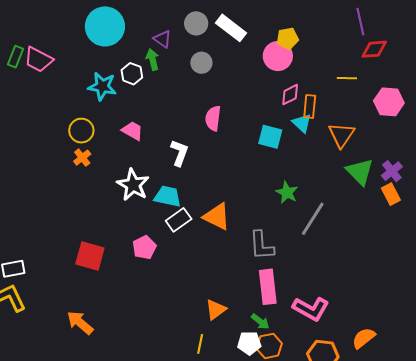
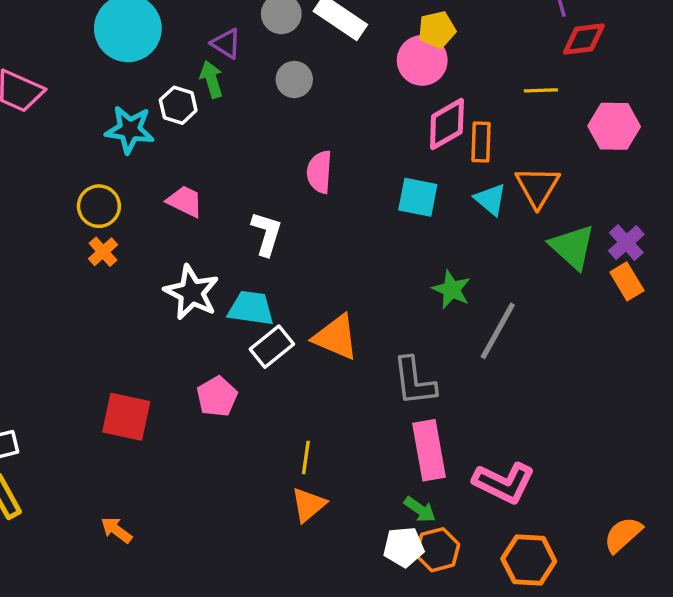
pink diamond: (290, 95) -> (447, 124), size x1.4
cyan triangle: (302, 123) -> (490, 199), moved
orange triangle: (216, 310) -> (308, 505), moved
orange arrow: (80, 323) -> (116, 530), size x0.7
orange semicircle: (364, 338) -> (623, 535), moved
yellow line: (200, 344) -> (306, 457), moved

